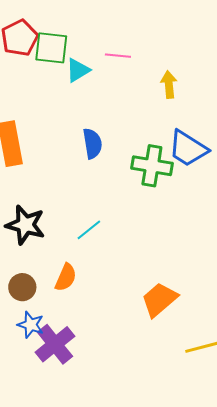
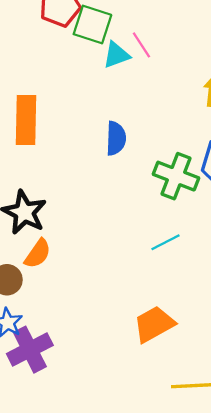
pink line: (118, 56) -> (141, 45), moved, turned 40
cyan line: (89, 230) -> (166, 242), moved
orange semicircle: (66, 277) -> (38, 254), moved

